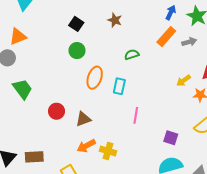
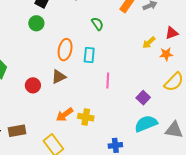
green circle: (77, 51) -> (36, 23), moved
green semicircle: (132, 55) -> (97, 24), turned 80
brown triangle: (83, 119) -> (59, 77), moved
purple square: (171, 138) -> (143, 98), turned 32

